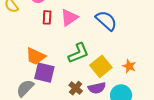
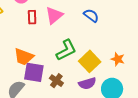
blue semicircle: (106, 21) -> (91, 16), size x0.7
brown cross: (76, 88) -> (56, 81), moved

